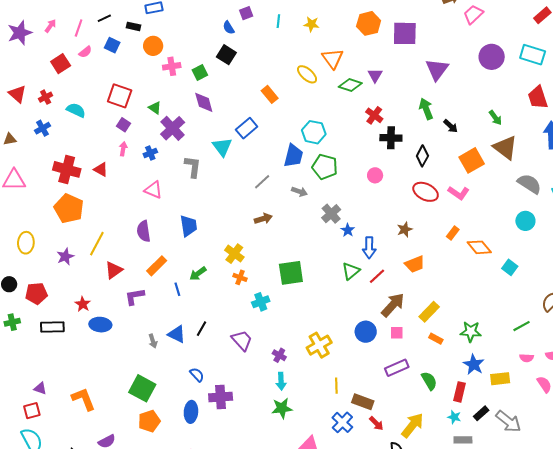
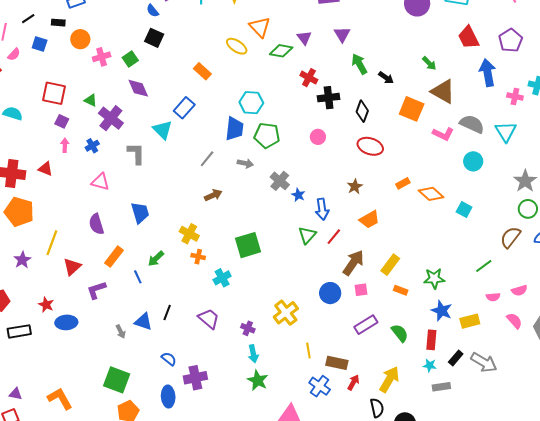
purple triangle: (437, 69) -> (342, 34), moved, size x0.7
orange square: (472, 160) -> (412, 109), turned -30
pink L-shape: (459, 193) -> (443, 134), moved
orange rectangle: (453, 233) -> (403, 183), turned 32
green star: (282, 408) -> (258, 380), turned -30
red arrow: (376, 423) -> (353, 382), turned -98

